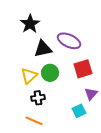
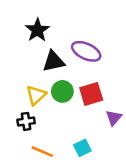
red square: (83, 69) -> (91, 94), moved
black cross: (38, 98) -> (26, 121), moved
cyan square: (79, 111) -> (82, 148), moved

